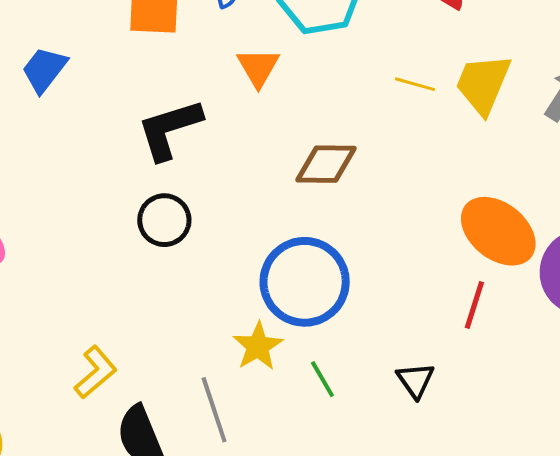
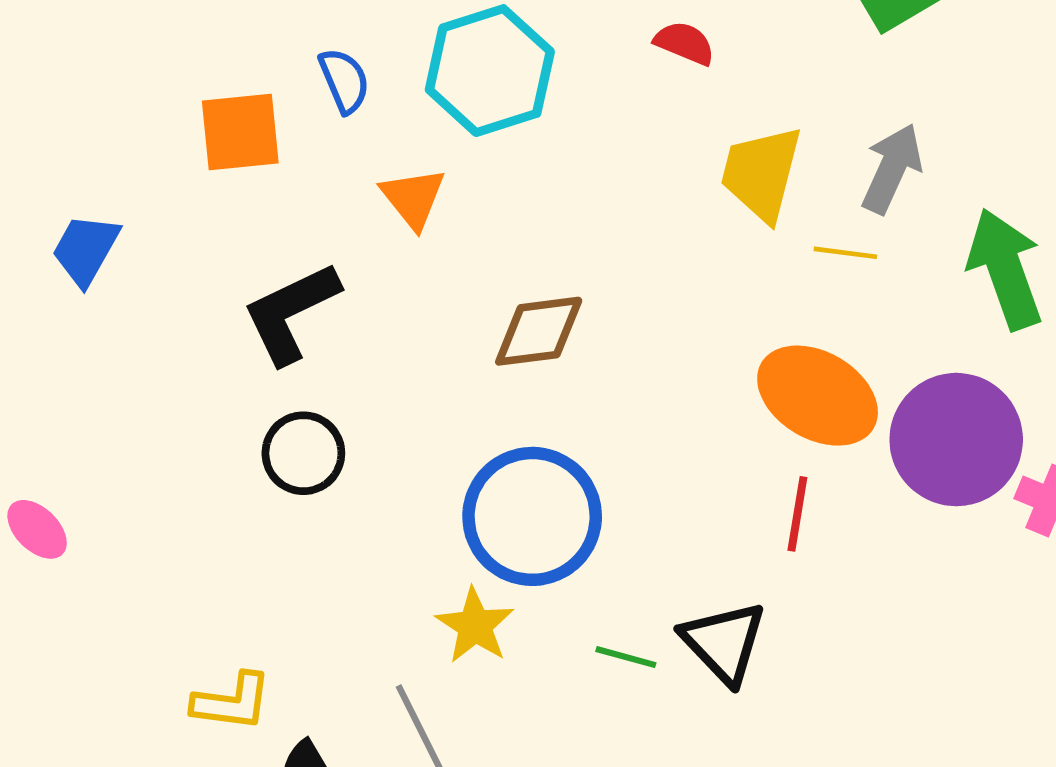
yellow line: (415, 84) -> (845, 253), moved
yellow L-shape: (95, 372) -> (232, 702), turned 56
green line: (322, 379) -> (626, 657), moved, turned -36
black triangle: (415, 380) -> (724, 642), size x1.5

